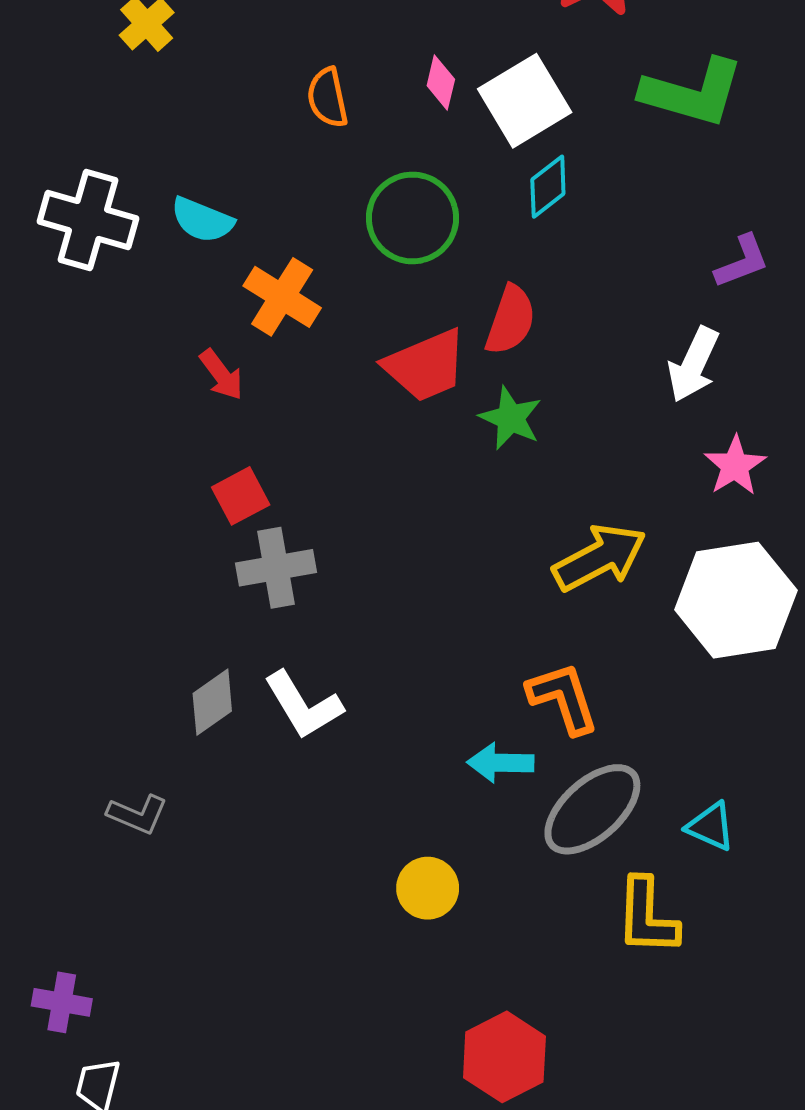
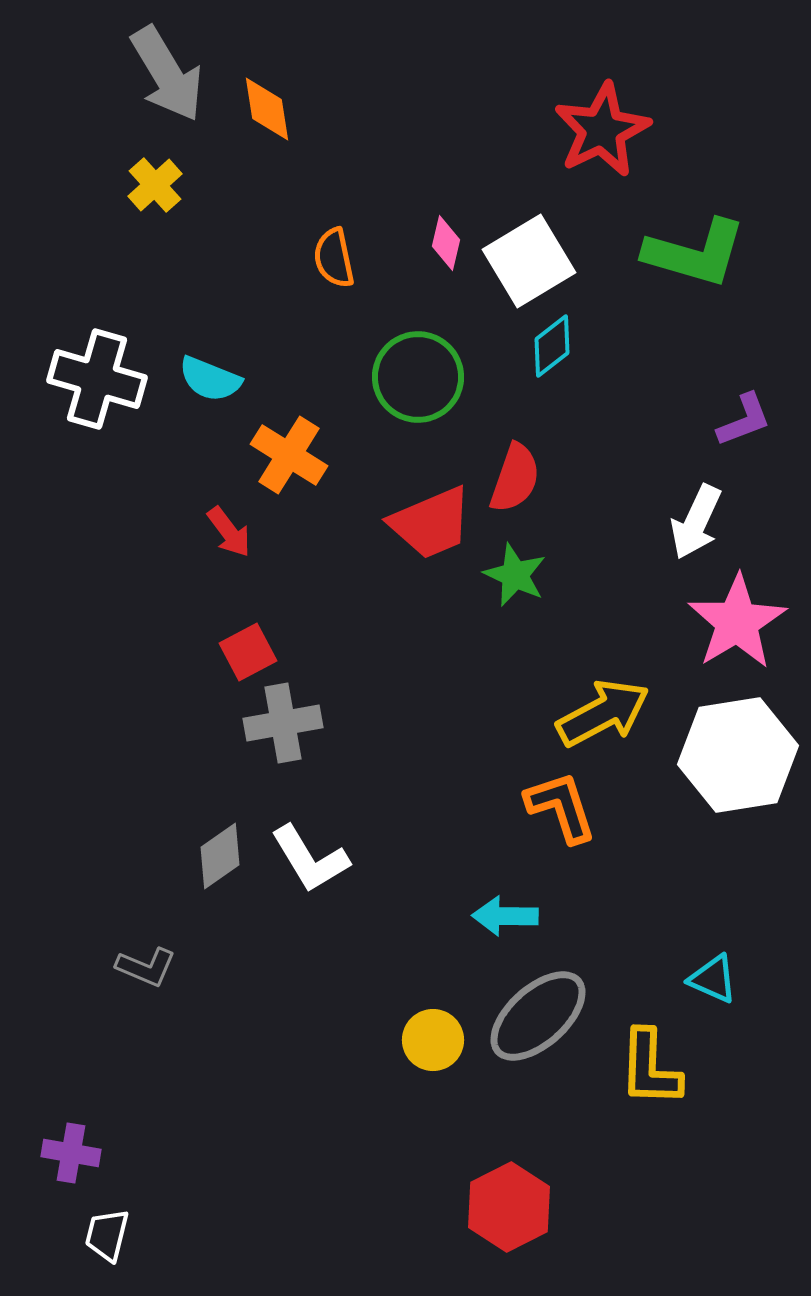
pink star: (735, 466) -> (737, 622), size x1.6
orange L-shape: (563, 698) -> (561, 807), moved
gray ellipse: (592, 809) -> (538, 1016), moved

